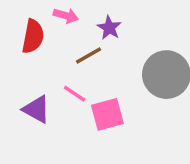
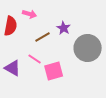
purple star: (109, 28) -> (64, 28), moved

